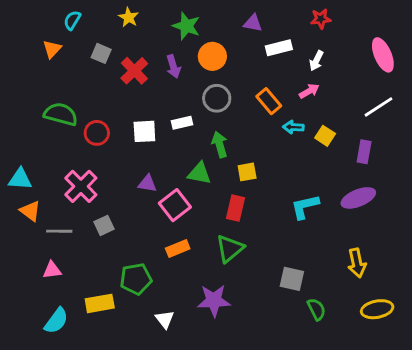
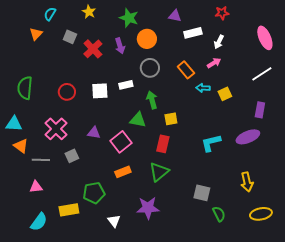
green semicircle: (61, 114) -> (25, 88), moved, turned -100
yellow square: (325, 136) -> (225, 94), turned 32
purple rectangle: (364, 152) -> (260, 110), moved
purple triangle: (147, 183) -> (94, 133), moved

